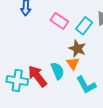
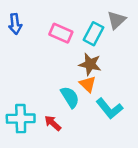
red arrow: (37, 76) -> (53, 123), moved, size x0.6

